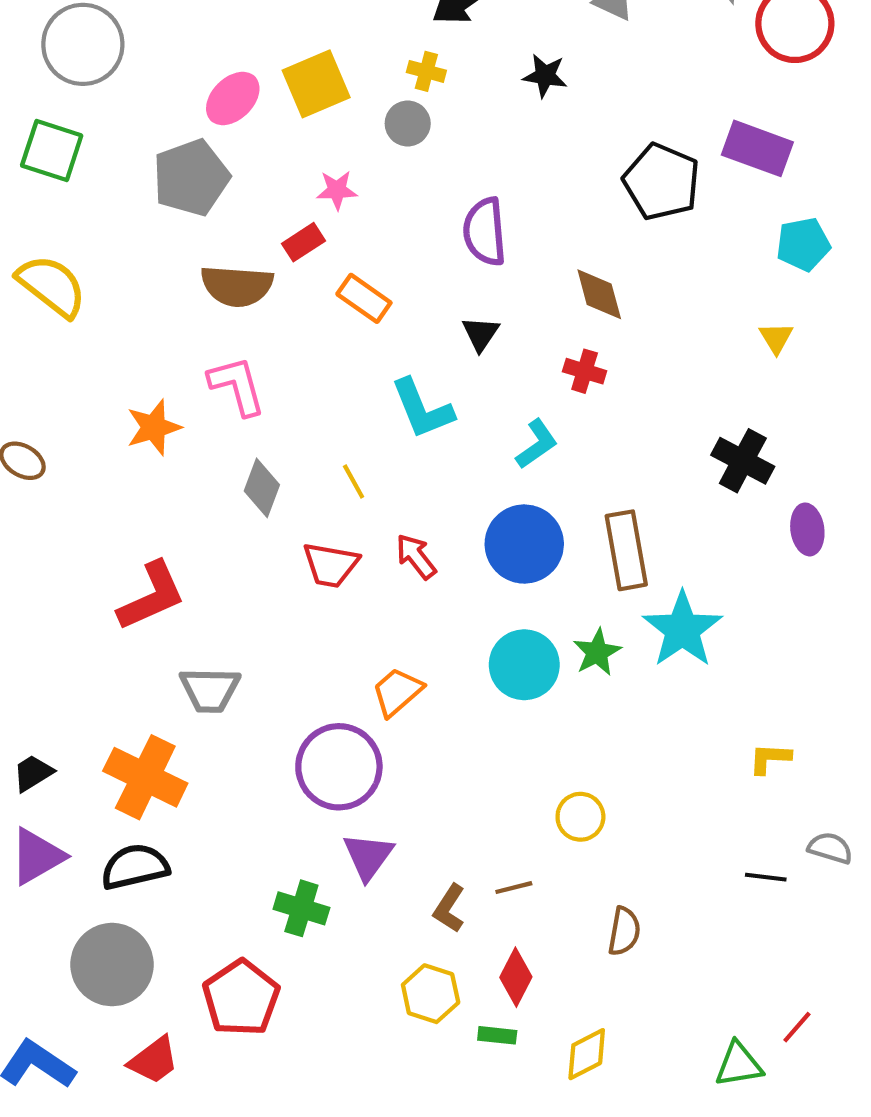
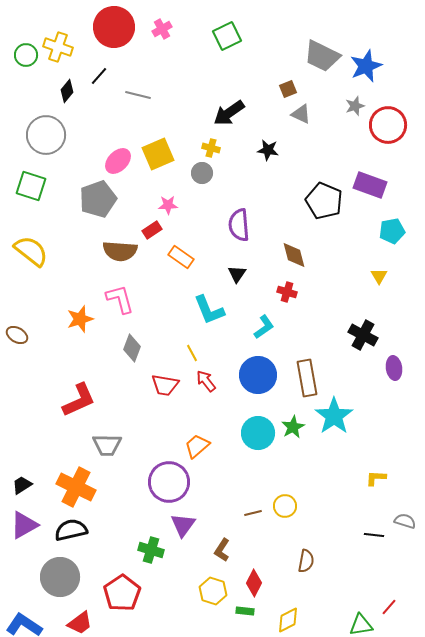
yellow line: (354, 482) -> (192, 353), moved
brown line: (514, 888) -> (253, 513), moved

